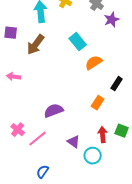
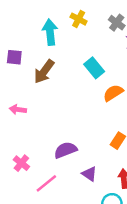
pink cross: (18, 130) -> (21, 163), moved
purple triangle: (74, 142) -> (89, 174), moved

